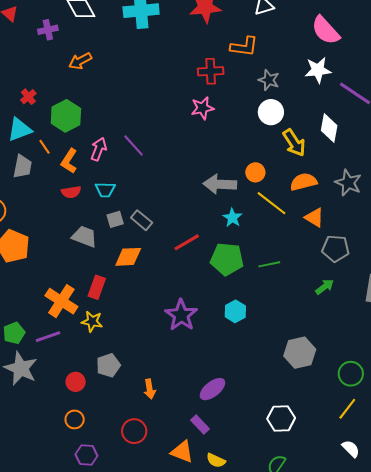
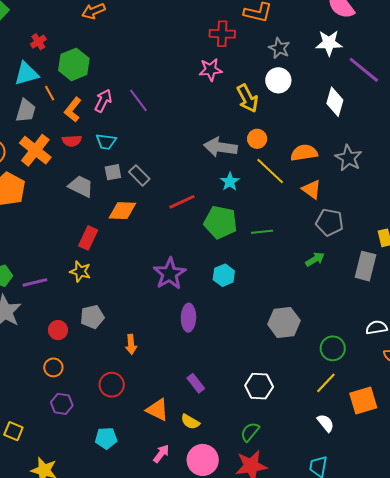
yellow arrow: (294, 143) -> (247, 98), moved
orange cross: (61, 301) -> (35, 150), moved
purple ellipse: (212, 389) -> (188, 318), moved, turned -56
purple rectangle: (200, 424) -> (196, 383), moved

